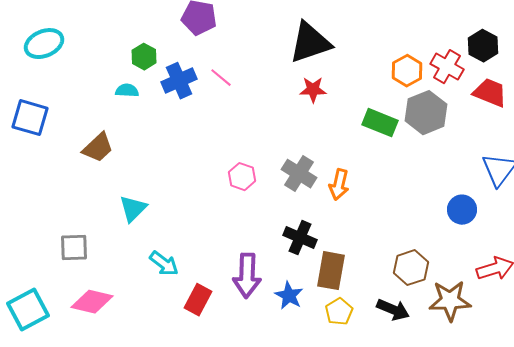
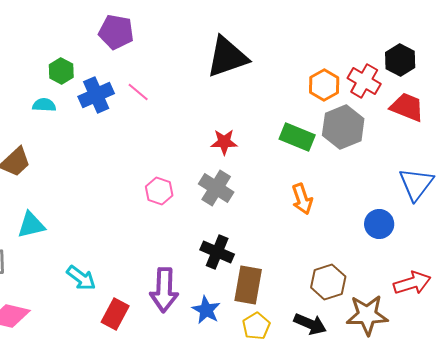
red star: (313, 90) -> (224, 142), moved
orange arrow: (339, 185) -> (302, 199), moved, turned -32
cyan triangle: (133, 209) -> (31, 225), moved, turned 32

